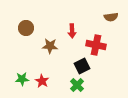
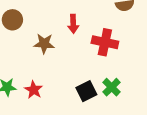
black square: (82, 66) -> (86, 91), moved
green cross: (77, 85) -> (112, 87), moved

